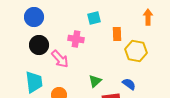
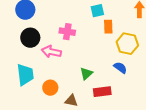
cyan square: (94, 18) -> (97, 11), moved
pink arrow: (60, 59) -> (51, 52), turned 144
blue semicircle: (129, 84) -> (120, 68), moved

